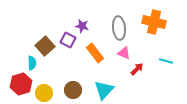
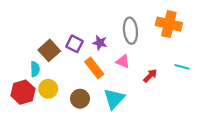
purple star: (82, 26) -> (100, 43), moved
orange rectangle: (95, 53) -> (94, 68), moved
pink triangle: (124, 53) -> (123, 61), moved
yellow circle: (44, 93) -> (48, 89), moved

